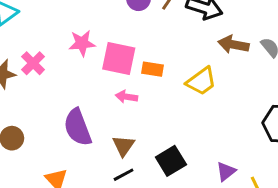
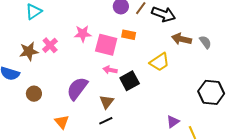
orange rectangle: (152, 69) -> (129, 35), moved
purple semicircle: (78, 127) -> (77, 89), turned 55
black square: (171, 161) -> (130, 81), moved

